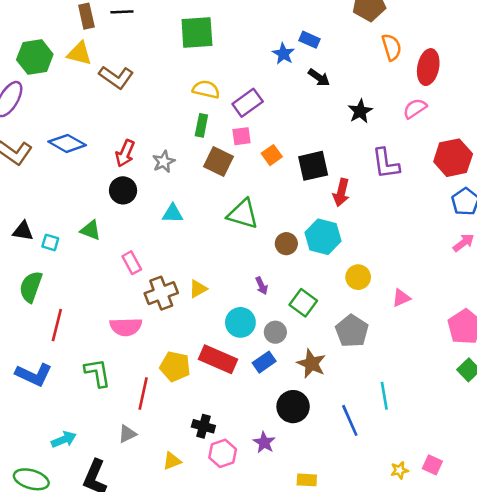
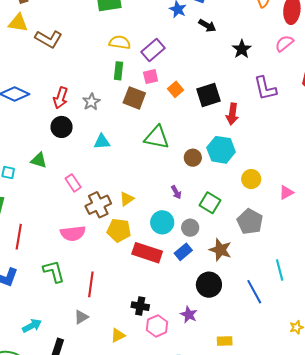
yellow pentagon: (175, 366) -> (119, 230), moved

